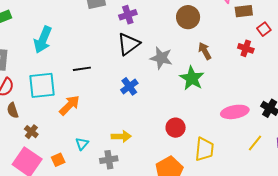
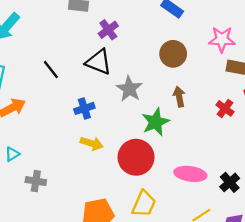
purple cross: (128, 15) -> (108, 30), turned -36
black triangle: (129, 44) -> (99, 62), turned 40
black line: (82, 69) -> (51, 70), moved, turned 42
red circle: (176, 128) -> (136, 157), moved, size x1.6
yellow arrow: (121, 136) -> (92, 143), moved

